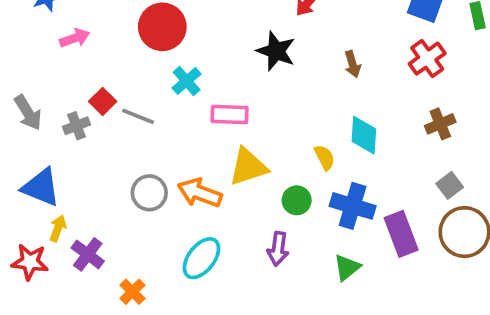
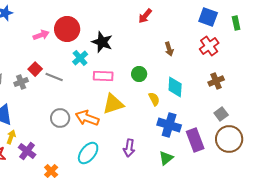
pink arrow: (75, 38) -> (41, 35), moved
black star: (276, 51) -> (102, 42), moved
green circle: (297, 200) -> (139, 74), moved

